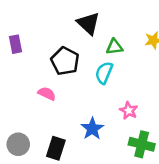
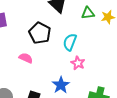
green triangle: (114, 47) -> (88, 13), moved
pink star: (129, 110) -> (78, 63), moved

